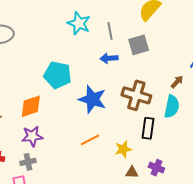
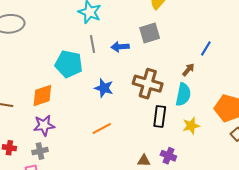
gray line: (110, 31) -> (93, 44), moved
blue star: (92, 99) -> (104, 88), size x0.7
yellow star: (123, 149) -> (191, 126), moved

